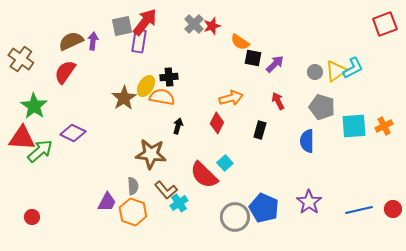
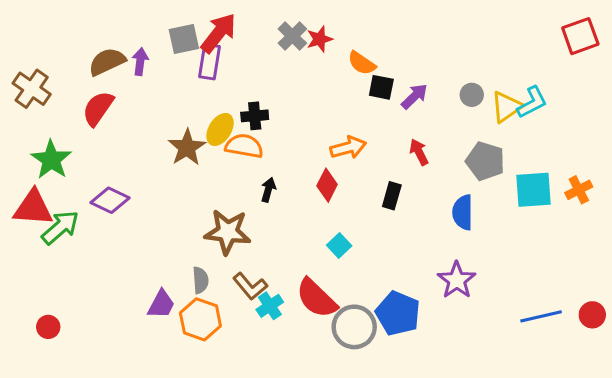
gray circle: (315, 72) -> (472, 95), moved
red semicircle: (204, 175) -> (317, 298), moved
purple star: (309, 202) -> (457, 280), moved

